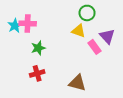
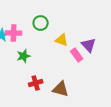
green circle: (87, 13) -> (41, 23), moved
red cross: (37, 73) -> (36, 83), moved

